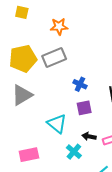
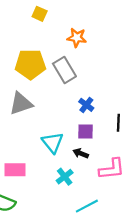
gray rectangle: (54, 57) -> (64, 70), turned 70
black arrow: (89, 136) -> (81, 153), moved

